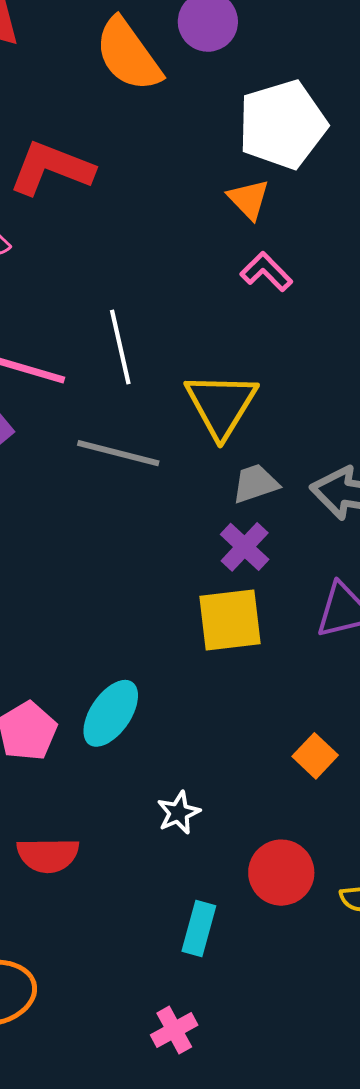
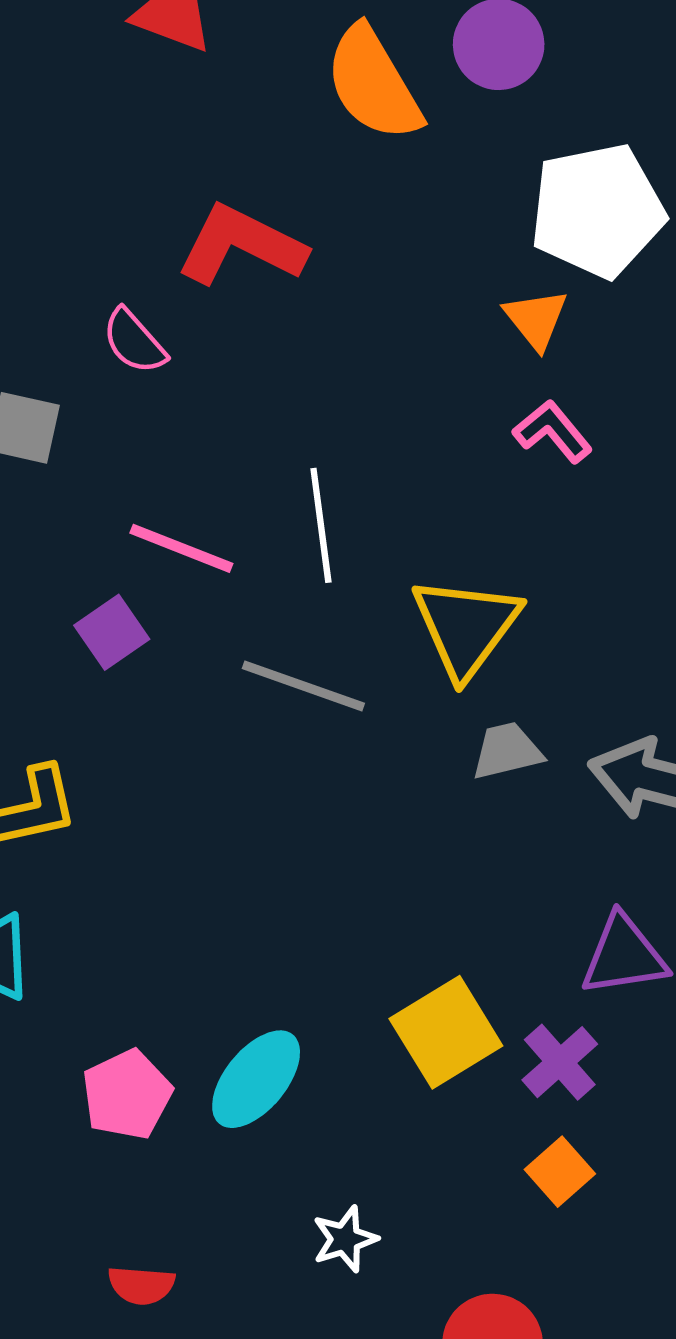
purple cross: (245, 547) -> (560, 1062), moved
yellow square: (230, 620) -> (446, 1032), moved, turned -30
red semicircle: (48, 855) -> (141, 1285), size x0.7

